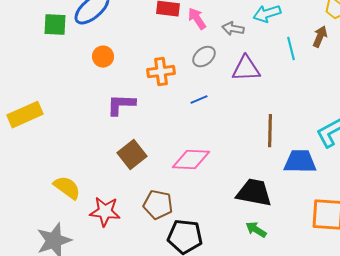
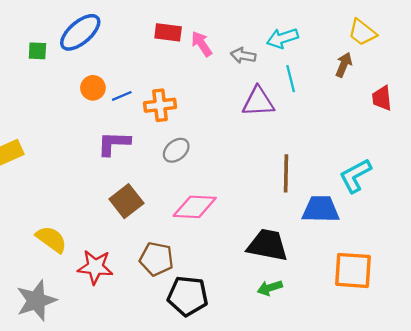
green square: (55, 25) -> (37, 51), size x0.7
cyan line: (291, 49) -> (291, 79), moved
gray ellipse: (204, 57) -> (176, 150), moved
blue line: (199, 100) -> (122, 96), moved
green arrow: (256, 230) -> (270, 288), turned -50

